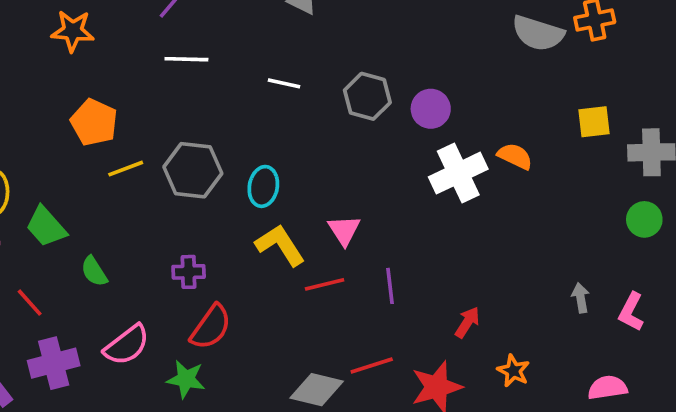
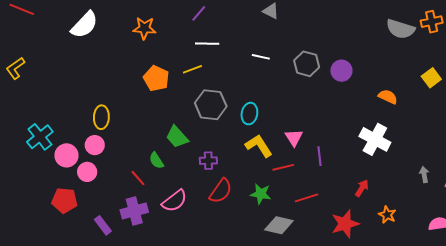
yellow square: (594, 122) -> (431, 78), turned -30
yellow line: (126, 169) -> (192, 69), moved
white cross: (458, 173) -> (375, 139), moved, turned -36
green trapezoid: (46, 227) -> (177, 137), moved
purple line: (390, 286) -> (320, 156), moved
red line: (30, 303) -> (138, 178), moved
red line: (372, 365) -> (307, 198), moved
green star: (186, 379) -> (261, 194), moved

